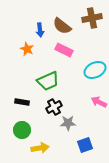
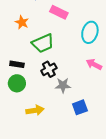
orange star: (27, 49) -> (22, 22), moved
cyan ellipse: (95, 70) -> (90, 32), turned -50
green circle: (22, 130) -> (17, 83), moved

